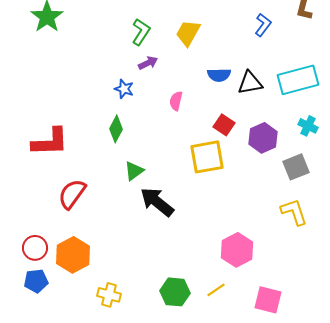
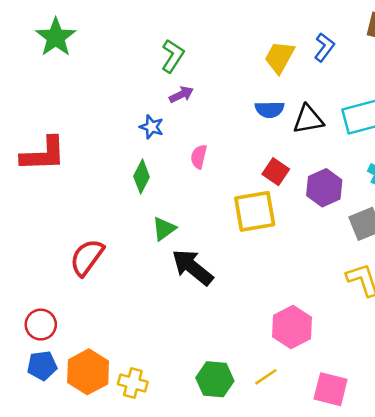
yellow trapezoid: (188, 33) -> (280, 57), moved
pink semicircle: (176, 101) -> (199, 157), moved
red L-shape: (50, 142) -> (43, 154), moved
orange hexagon: (73, 255) -> (88, 372), moved

